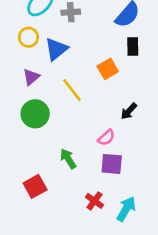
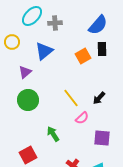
yellow circle: (28, 37) -> (12, 42), moved
orange square: (108, 69) -> (83, 56), moved
yellow line: (72, 90) -> (71, 98), moved
purple square: (112, 164) -> (102, 138), moved

